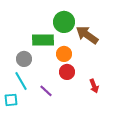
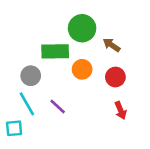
brown arrow: (87, 35) -> (112, 45), size x0.6
red circle: (67, 72) -> (115, 77), moved
purple line: (46, 91) -> (58, 107), moved

